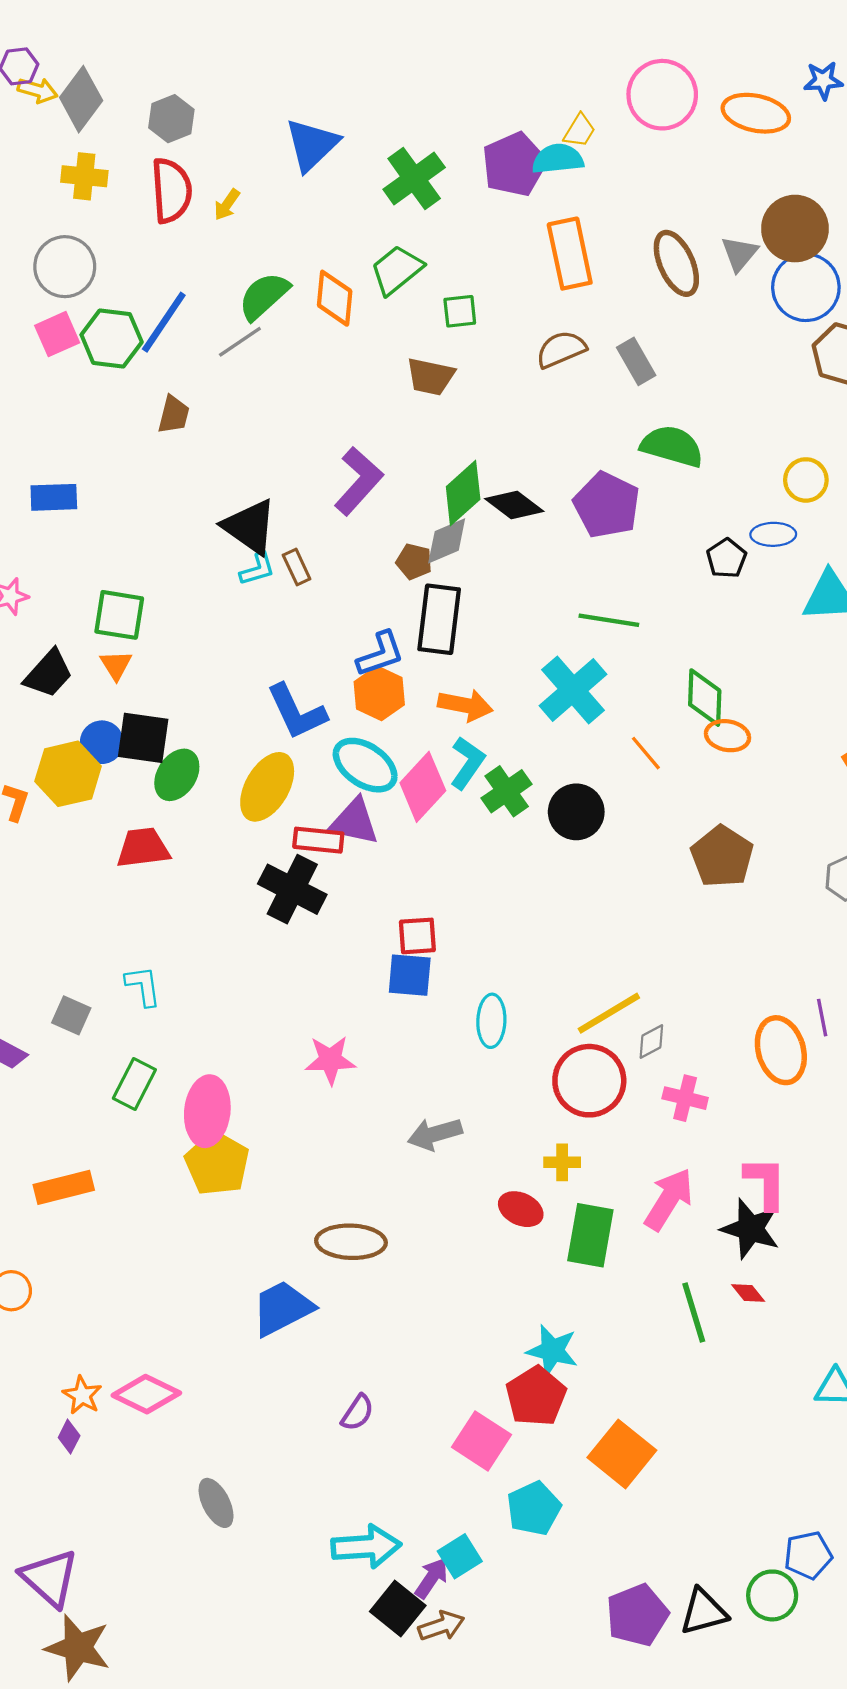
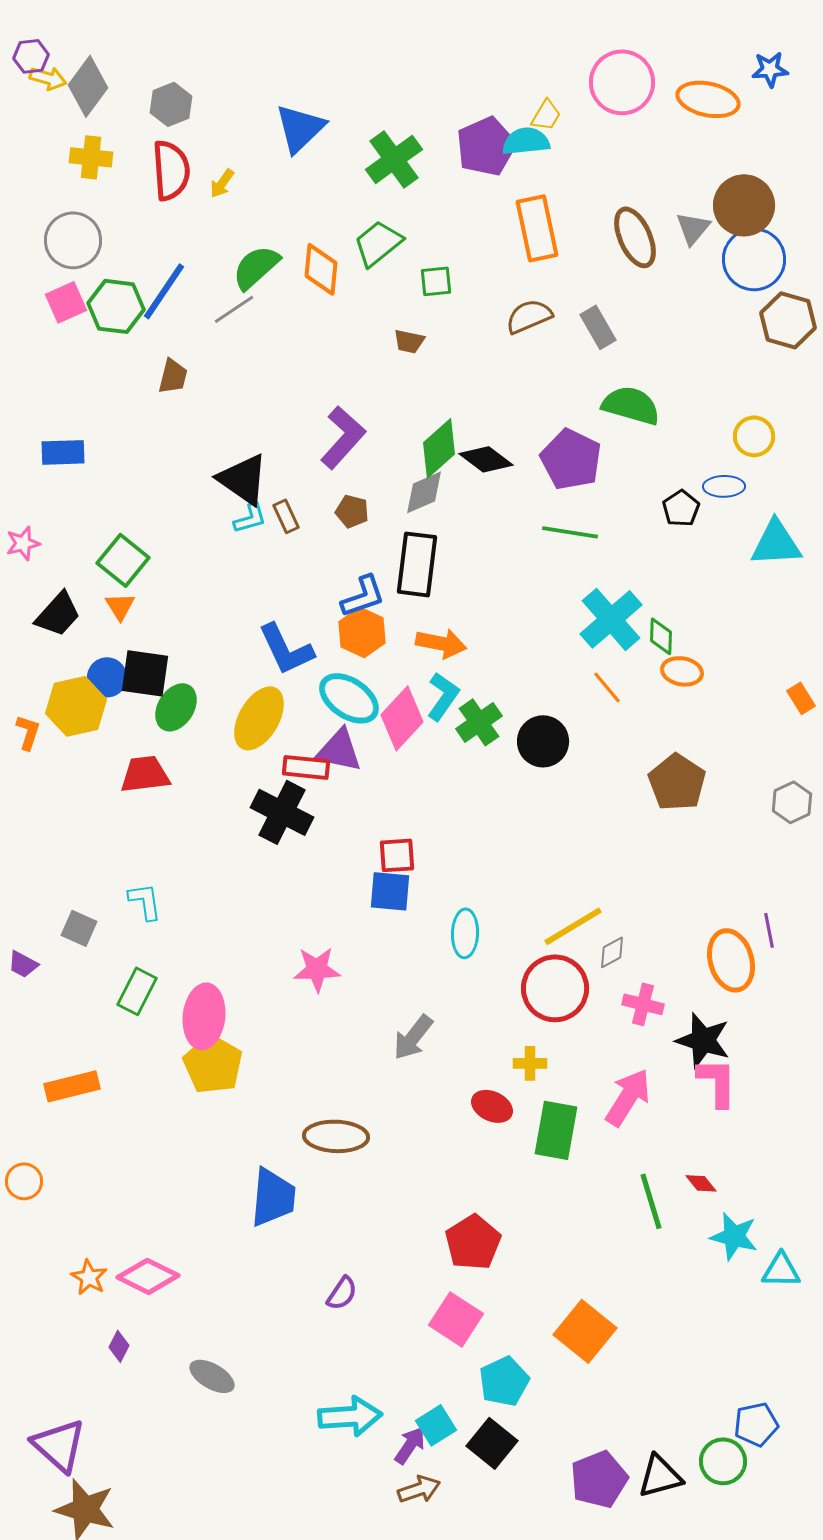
brown trapezoid: (430, 377) -> (409, 341), size x0.7
brown pentagon: (414, 562) -> (352, 511), moved
green square: (119, 615) -> (123, 560), turned 30
green line: (609, 620) -> (570, 532), moved
cyan cross: (573, 690) -> (611, 619), moved
green diamond: (705, 698) -> (661, 636), size x0.7
gray arrow: (435, 1134) -> (413, 1037), turned -36
black star: (750, 1229) -> (703, 1040), moved
blue trapezoid: (282, 1308) -> (273, 1197), turned 122
cyan star: (552, 1351) -> (734, 1236), moved
red pentagon: (536, 1396) -> (473, 1242), moved
purple diamond: (69, 1437) -> (119, 1346), moved
gray ellipse: (216, 1503) -> (212, 1376), turned -33
black square: (398, 1609) -> (492, 1443), moved

